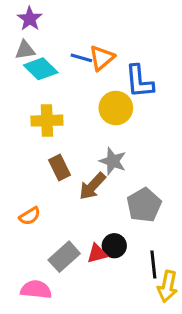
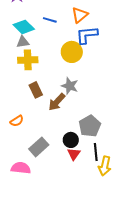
gray triangle: (25, 50) -> (23, 42), moved
orange triangle: (102, 58) -> (80, 15), moved
blue L-shape: (139, 81) -> (87, 35), turned 90
gray pentagon: (144, 205) -> (90, 126), moved
red triangle: (97, 254) -> (74, 154), moved, turned -40

